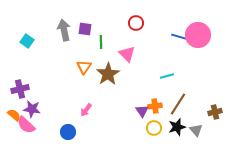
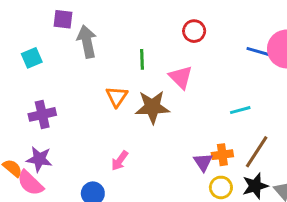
purple square: (85, 29) -> (63, 19), moved
cyan square: (27, 41) -> (32, 58), turned 32
brown star: (108, 74) -> (152, 107), turned 30
purple cross: (20, 89) -> (42, 114), moved

